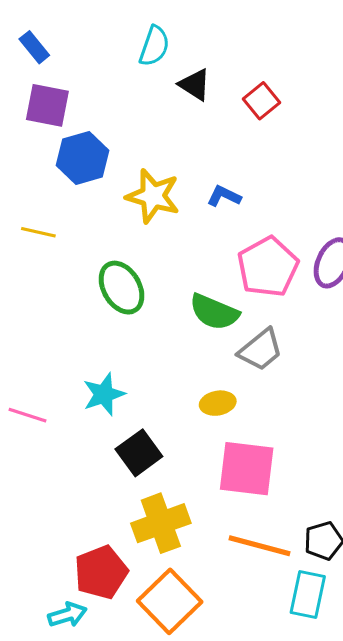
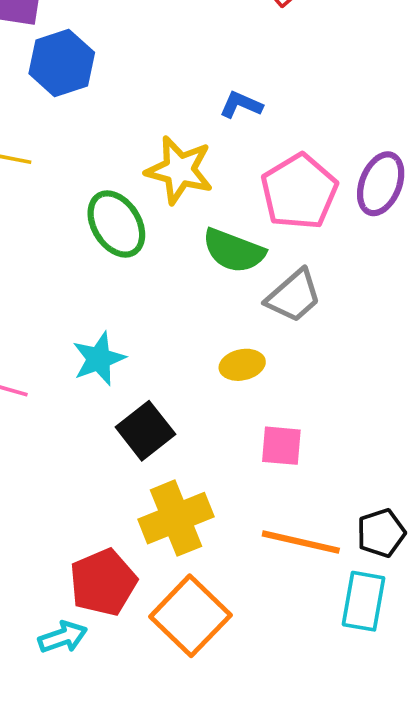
yellow star: (153, 196) -> (179, 170), moved
pink square: (247, 469) -> (281, 446), size x0.6

